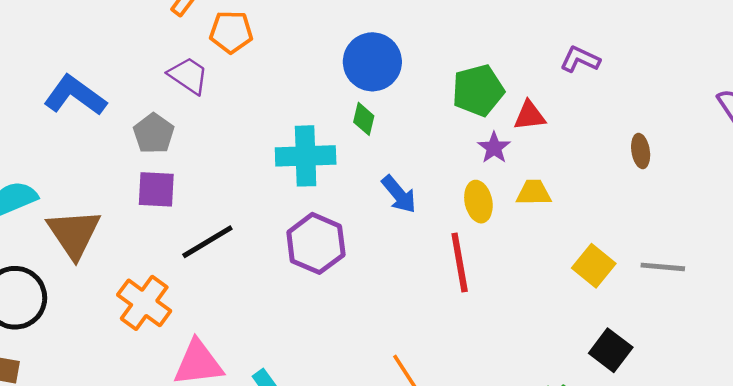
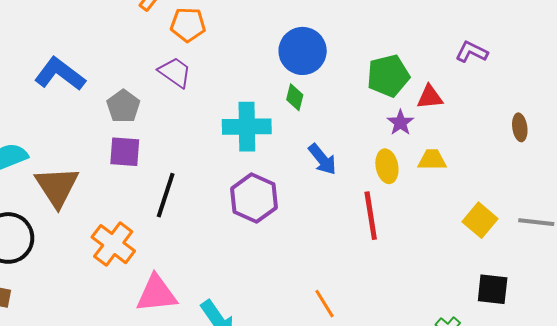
purple trapezoid: (188, 75) -> (175, 72), moved
black line: (207, 242) -> (166, 195), turned -42
black square: (611, 350) -> (493, 289), turned -32

